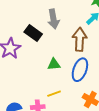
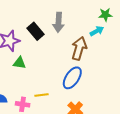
green triangle: (54, 64) -> (19, 63), moved

